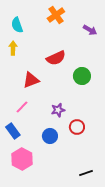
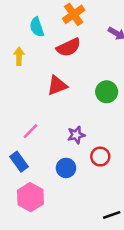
cyan semicircle: (17, 25) -> (37, 27), moved
red semicircle: (56, 58) -> (69, 47), moved
red triangle: (31, 80) -> (57, 85), moved

